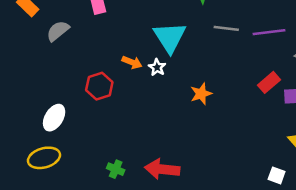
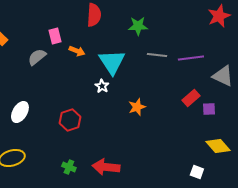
gray semicircle: (58, 31) -> (37, 57), moved
orange arrow: (132, 62) -> (77, 51), moved
red hexagon: (99, 86) -> (70, 120), moved
white ellipse: (54, 118) -> (20, 112), moved

